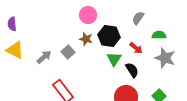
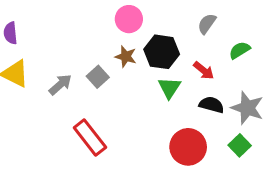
green semicircle: (159, 35) -> (240, 50), turned -32
gray star: (165, 58) -> (247, 108), moved
black semicircle: (132, 70) -> (211, 105), moved, turned -42

